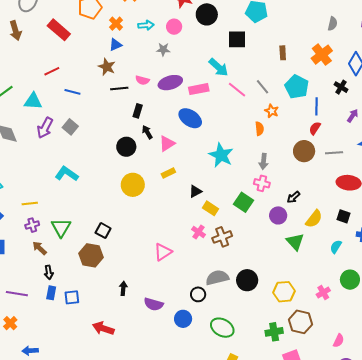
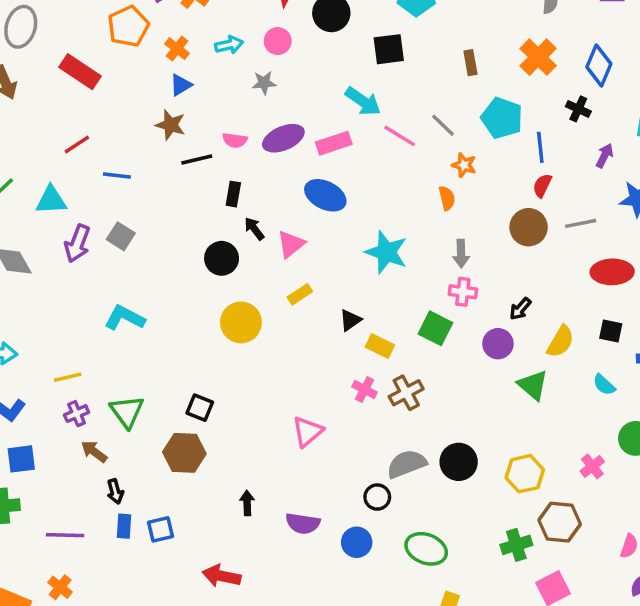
cyan semicircle: (336, 247) -> (604, 385), turned -72

